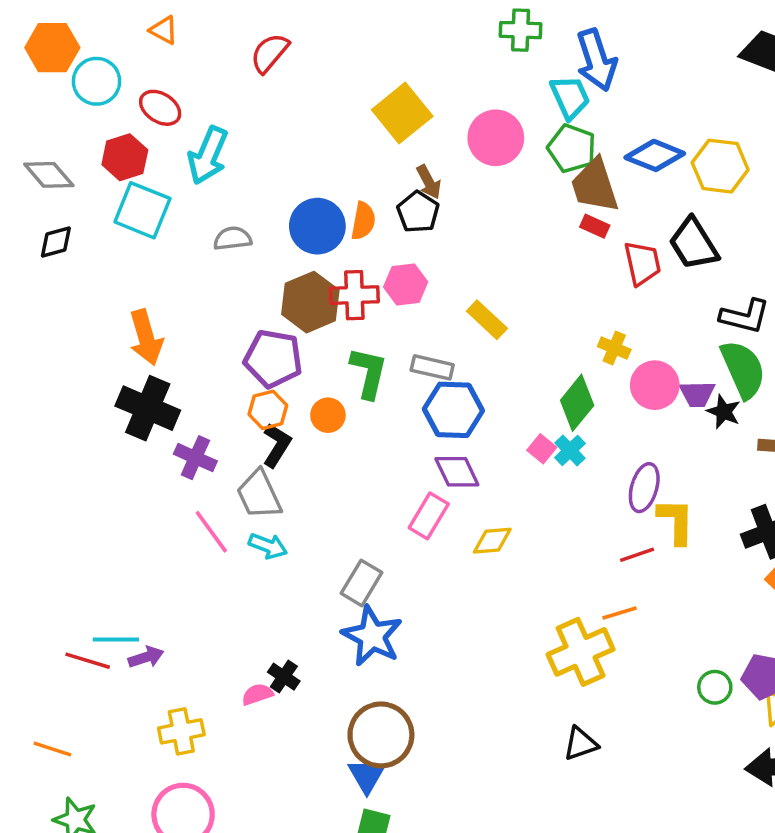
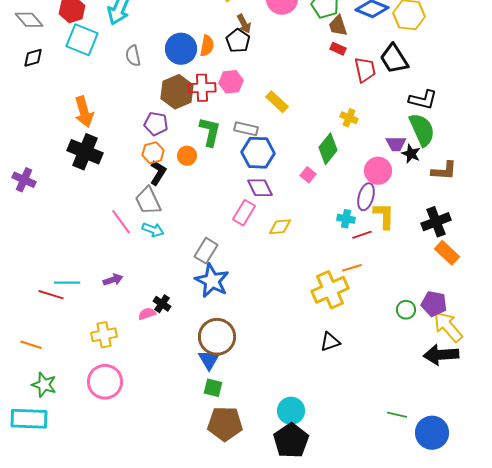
brown trapezoid: (595, 185) -> (338, 26), size x0.7
gray semicircle: (233, 238) -> (133, 56), turned -95
purple pentagon: (273, 359) -> (156, 124), size x0.7
pink circle: (655, 385) -> (378, 171), moved
cyan cross: (570, 450) -> (346, 219), moved, turned -36
purple cross: (195, 458) -> (24, 180), moved
purple arrow: (146, 657) -> (113, 280), moved

